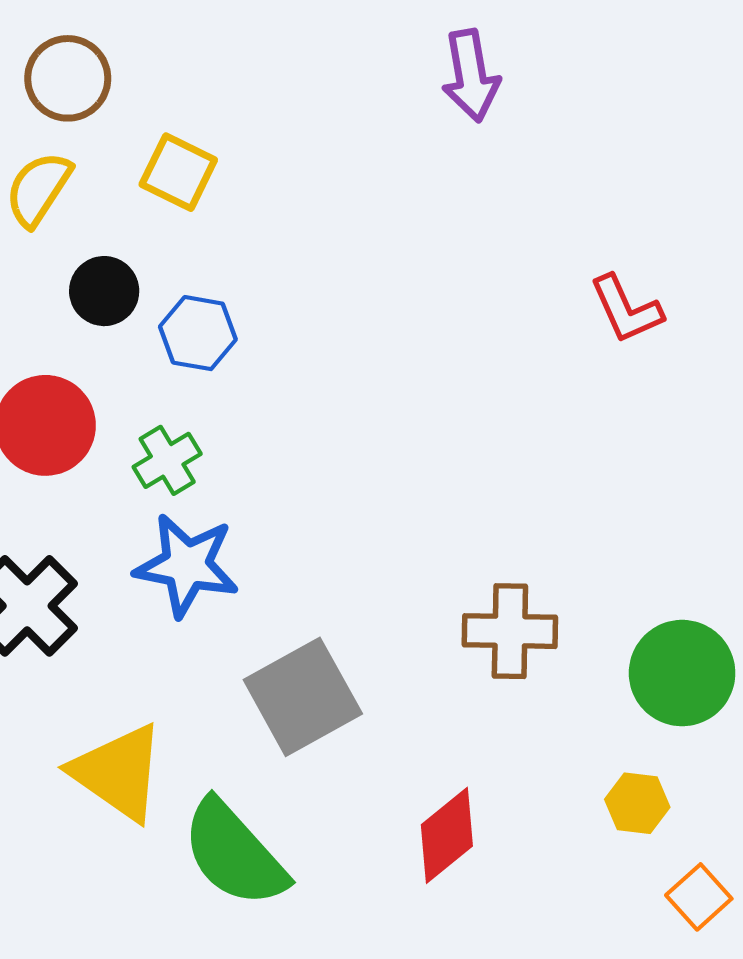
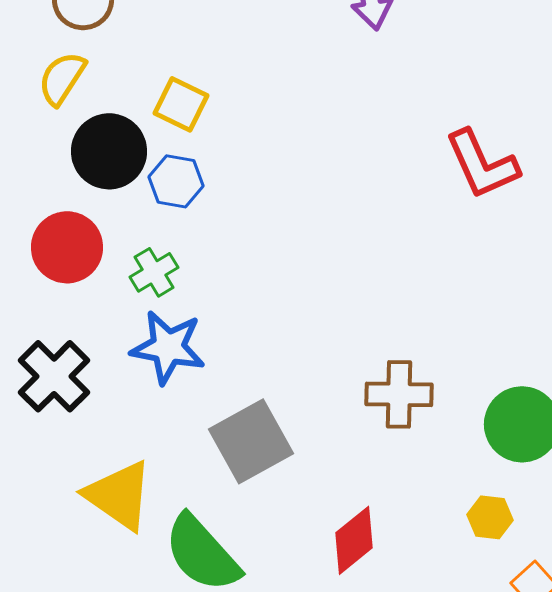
yellow square: (178, 172) -> (181, 104), moved
black circle: (104, 291) -> (109, 151), size x1.5
red L-shape: (626, 309) -> (482, 164), size x1.4

